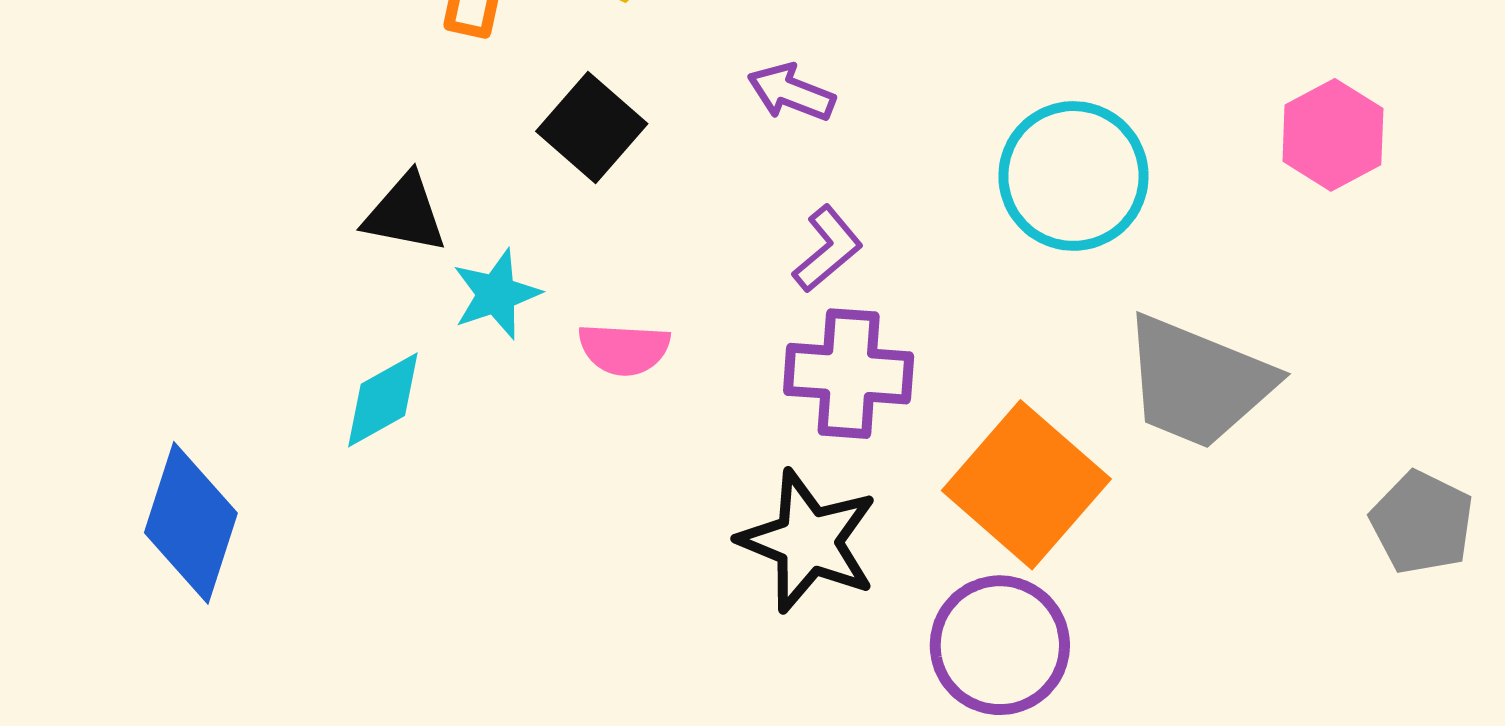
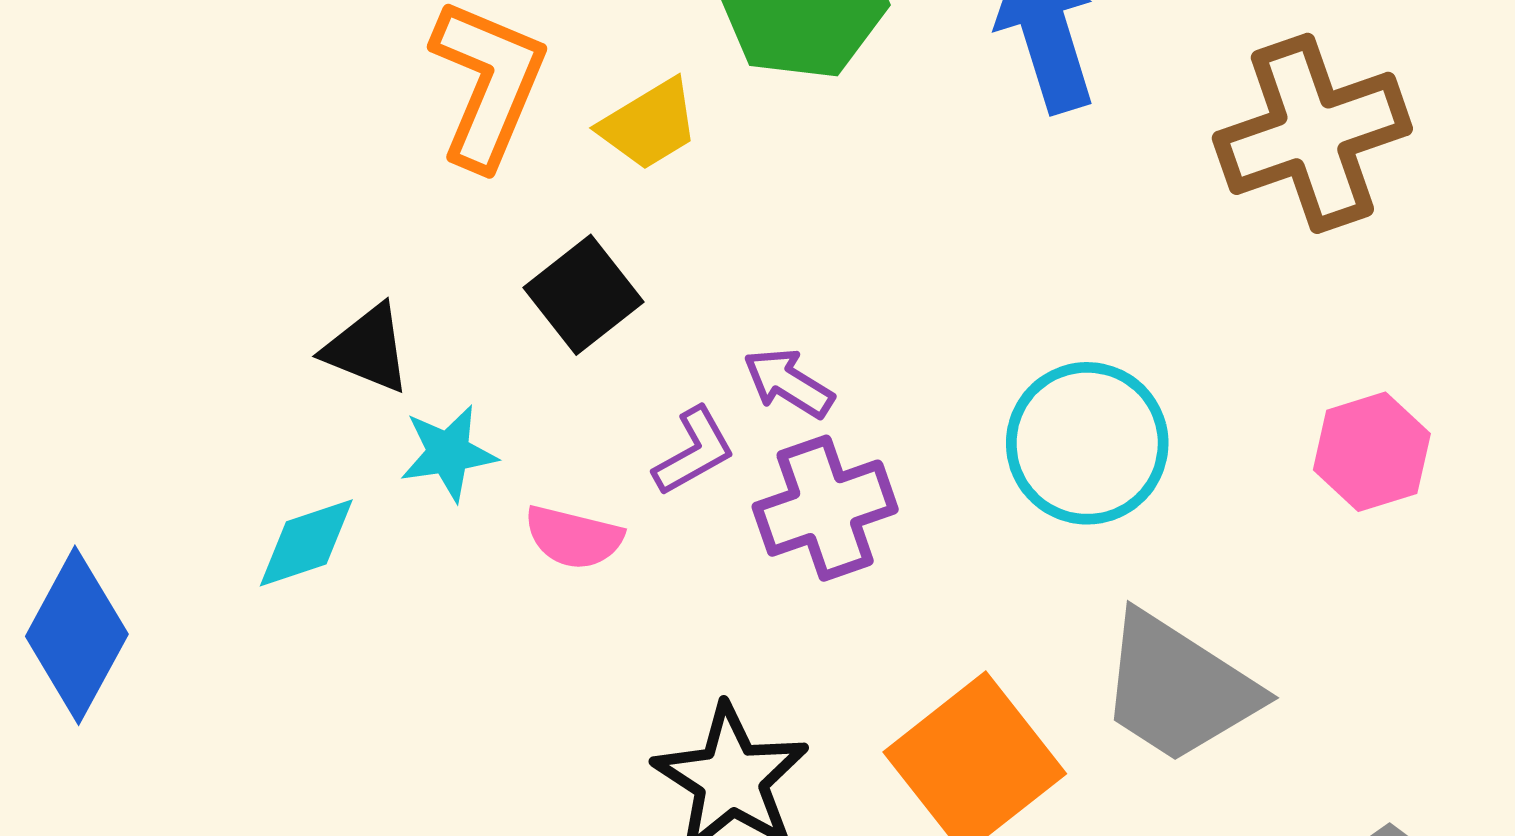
purple arrow: (791, 92) -> (788, 383), moved
purple L-shape: (828, 249) -> (694, 451), moved
purple cross: (849, 374) -> (825, 508), moved, turned -34

